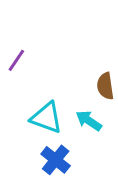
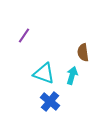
cyan arrow: (89, 121) -> (72, 75), turned 72

